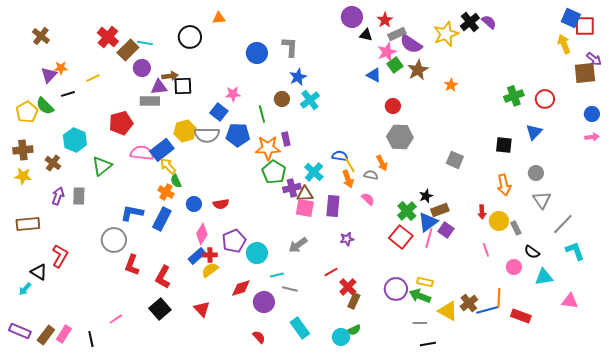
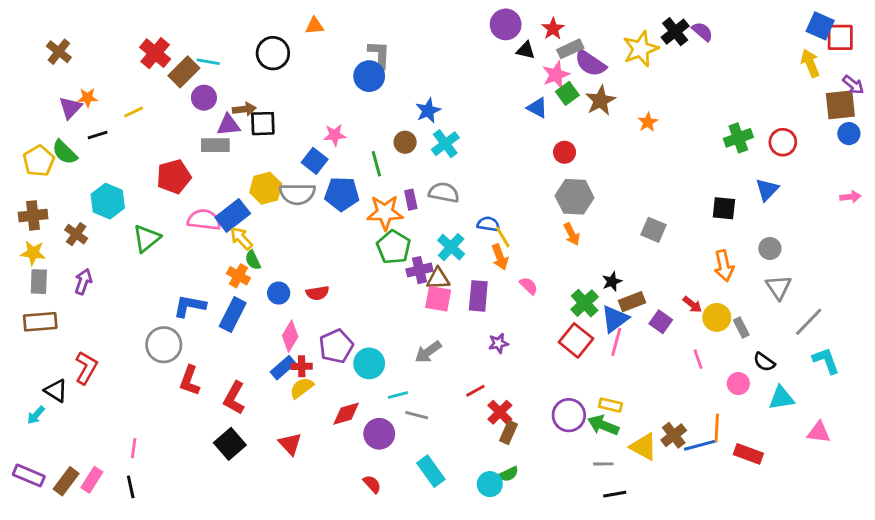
gray L-shape: (290, 47) -> (379, 55), moved
blue circle: (592, 114) -> (849, 134), moved
orange arrow: (382, 163) -> (572, 234), moved
gray semicircle: (371, 175) -> (444, 192), moved, size x1.5
gray rectangle: (79, 196) -> (39, 282), moved
red arrow: (482, 212) -> (692, 305), turned -48
purple square: (446, 230) -> (661, 322), moved
pink line: (116, 319) -> (134, 448), moved, turned -48

